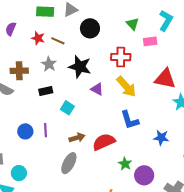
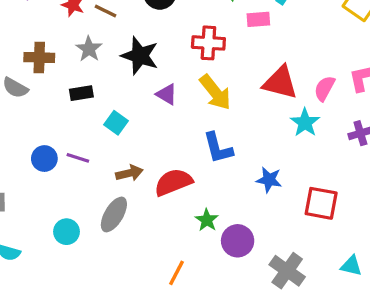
purple line: (46, 130) -> (78, 158), turned -72
cyan circle: (19, 173) -> (67, 232), moved

